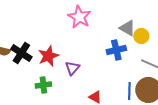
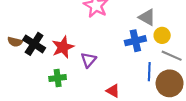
yellow circle: (141, 36) -> (162, 35), moved
blue line: (129, 91) -> (149, 72), moved

